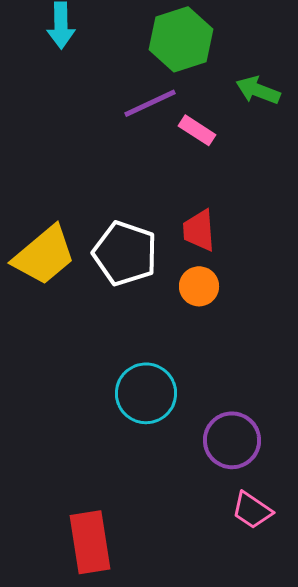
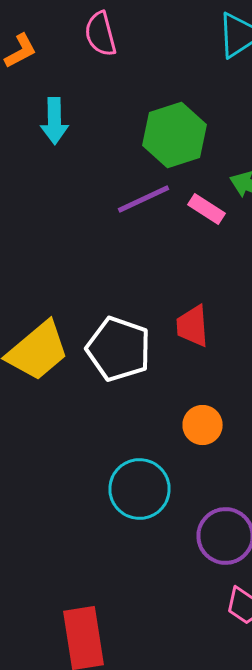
pink rectangle: (197, 130) -> (206, 209), moved
orange circle: (199, 286) -> (202, 425), moved

